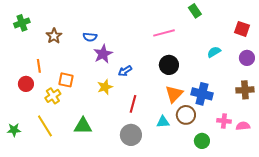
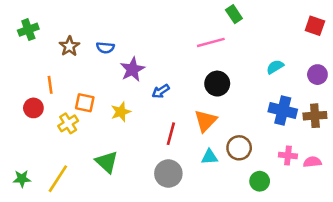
green rectangle: (195, 11) -> (234, 14), moved
red square: (242, 29) -> (315, 26), moved
blue semicircle: (90, 37) -> (105, 48), moved
yellow star: (105, 87) -> (121, 112), moved
orange triangle: (174, 94) -> (206, 121), moved
blue cross: (202, 94) -> (283, 111), moved
yellow line: (45, 126) -> (58, 179), moved, turned 65
green triangle: (83, 126) -> (107, 162), turned 42
green star: (14, 130) -> (22, 179), moved

